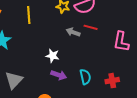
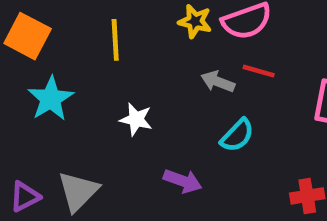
white star: (53, 56) -> (136, 119), moved
cyan semicircle: (85, 77) -> (237, 135), moved, turned 56

